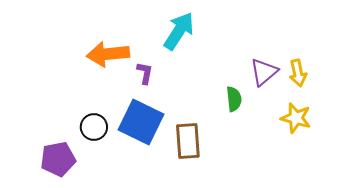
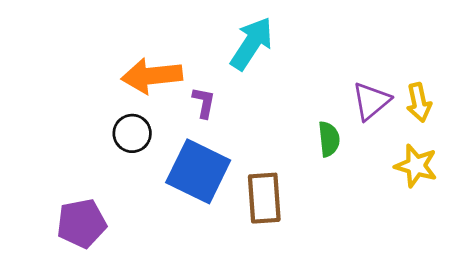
black circle: (94, 127) -> (132, 133), moved

